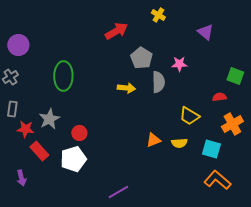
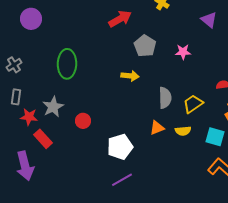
purple circle: (18, 45) -> (31, 19), moved
gray semicircle: (158, 82) -> (165, 98), moved
yellow trapezoid: (189, 116) -> (193, 104), turned 115
white pentagon: (73, 159) -> (120, 147), moved
purple arrow: (21, 178) -> (25, 166), size x1.8

